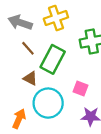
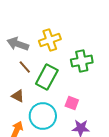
brown triangle: (30, 78) -> (18, 96), moved

